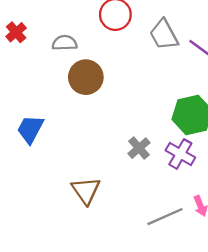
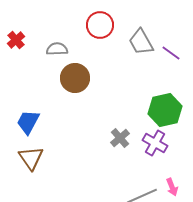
brown triangle: (86, 191) -> (31, 158), moved

